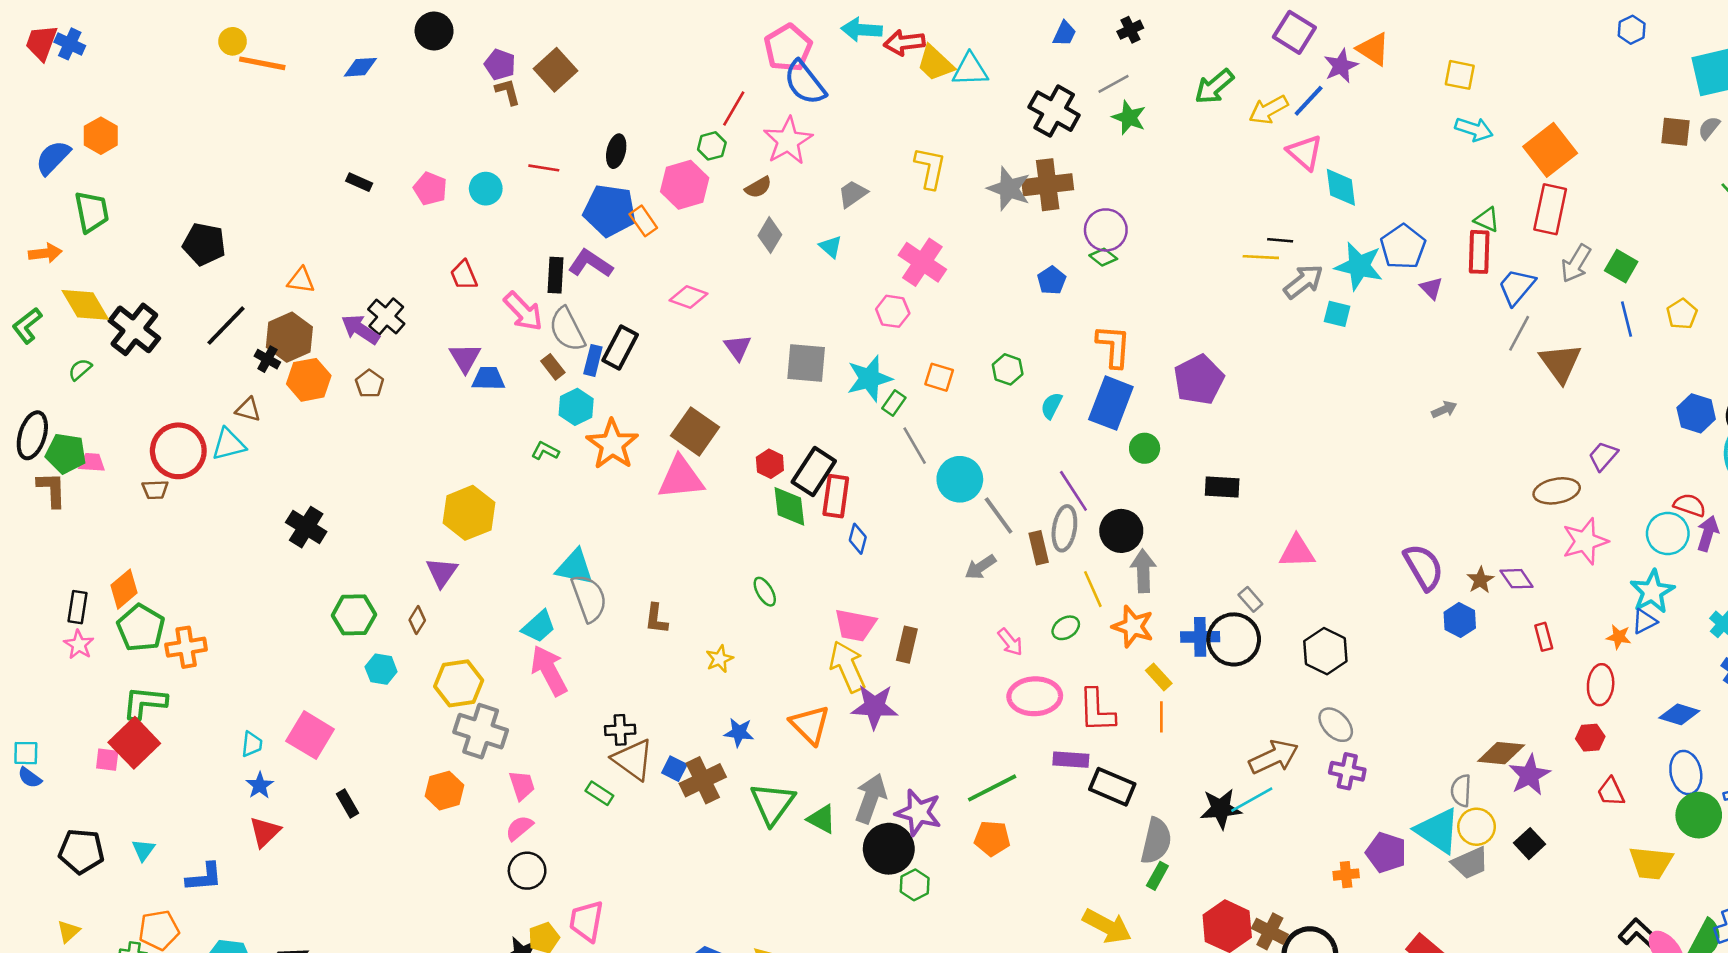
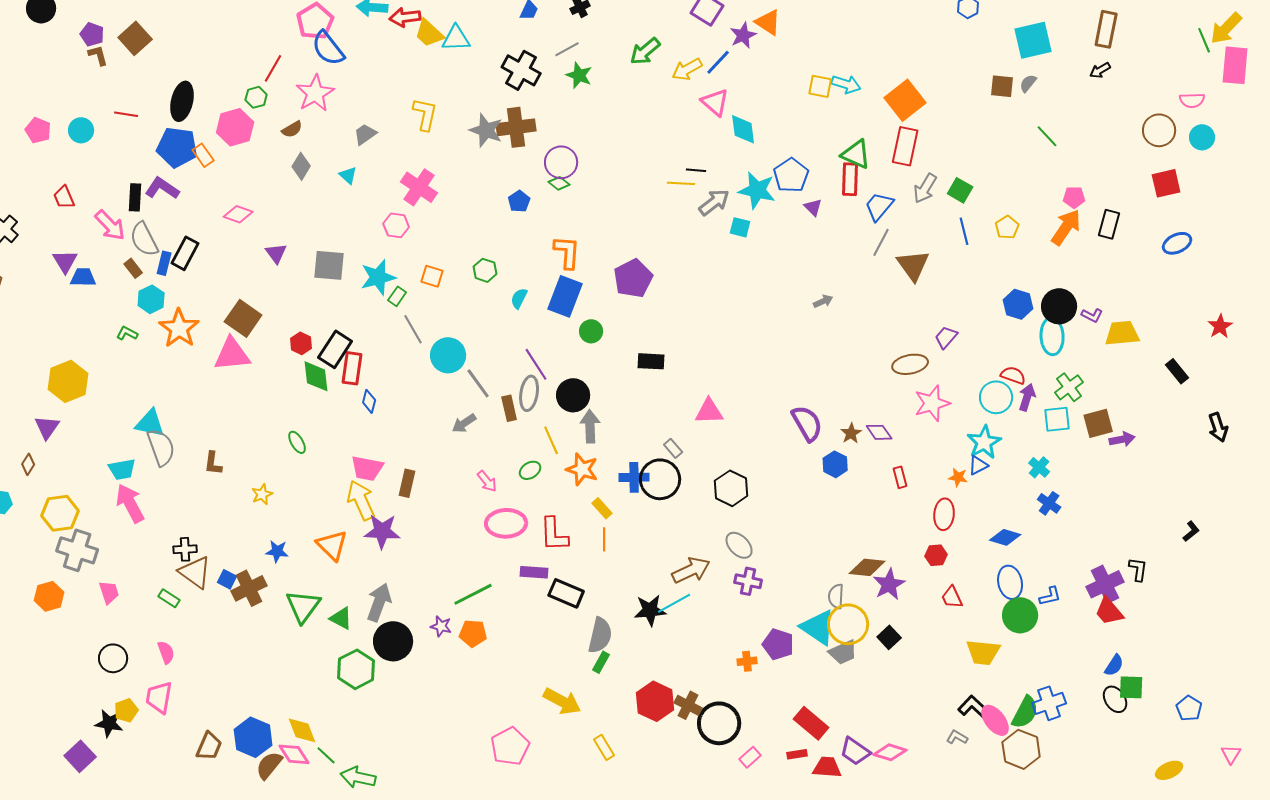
yellow square: (1460, 75) -> (820, 86), moved
black ellipse: (616, 151) -> (182, 101), size x1.5
green triangle: (1487, 220) -> (856, 154), size x1.5
cyan trapezoid: (539, 627) -> (122, 469), turned 32
purple star: (918, 813) -> (441, 626), moved, size x0.6
yellow circle: (1477, 827) -> (848, 624), size x1.4
pink semicircle: (519, 828) -> (166, 652), moved, turned 110
green hexagon: (915, 885) -> (356, 669), moved, size x1.6

